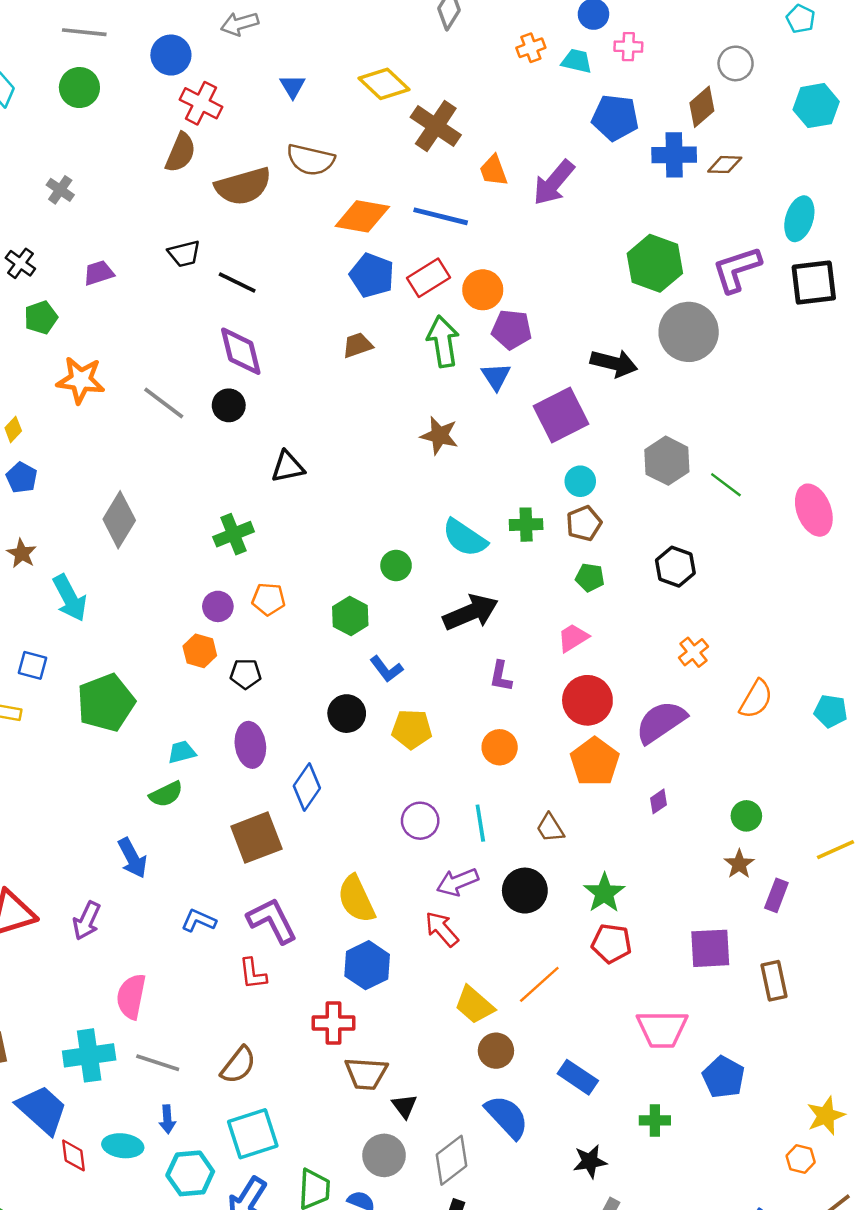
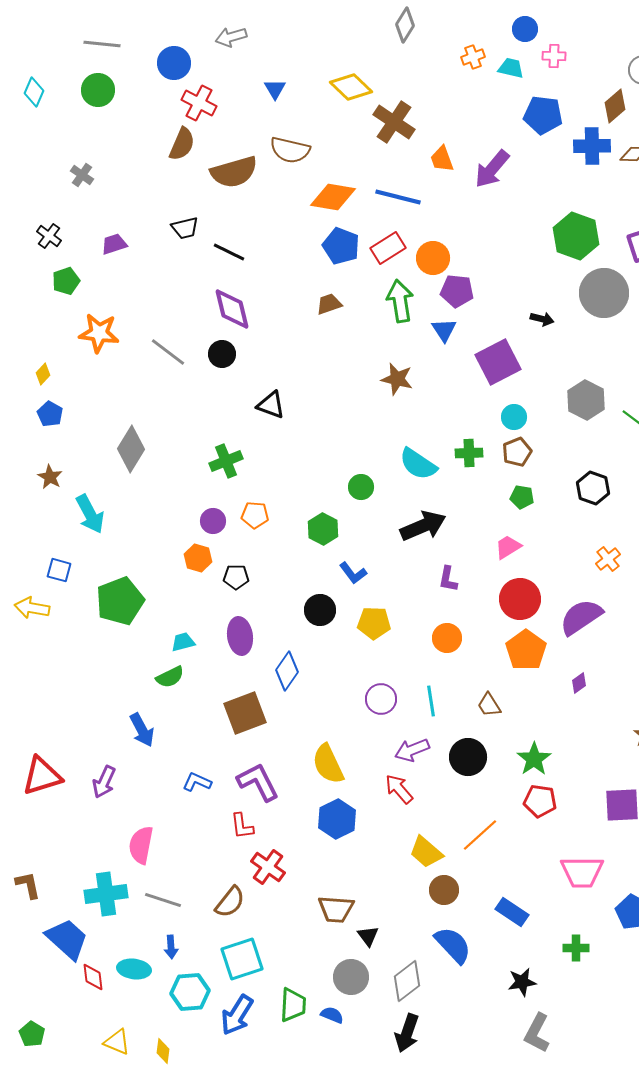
black arrow: (614, 363) -> (542, 319), size x0.6
black triangle: (288, 467) -> (271, 405), turned 32
red cross: (333, 1023) -> (268, 867), moved, turned 36

